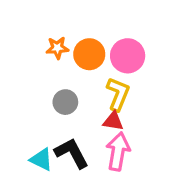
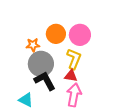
orange star: (57, 48) -> (33, 45), moved
gray circle: (65, 102) -> (41, 64), size x1.6
black L-shape: (72, 153) -> (45, 81), moved

